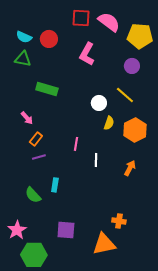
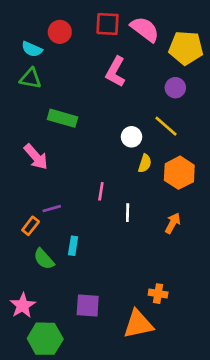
red circle: (49, 39) -> (60, 32), moved
pink arrow: (27, 118) -> (36, 157), size x1.5
orange rectangle: (36, 139) -> (31, 226), moved

